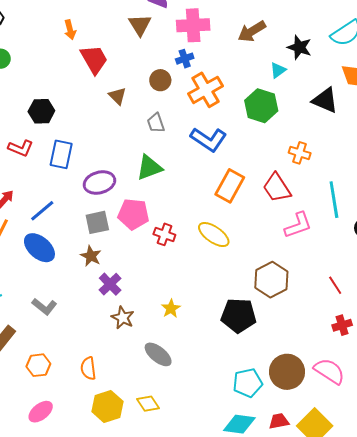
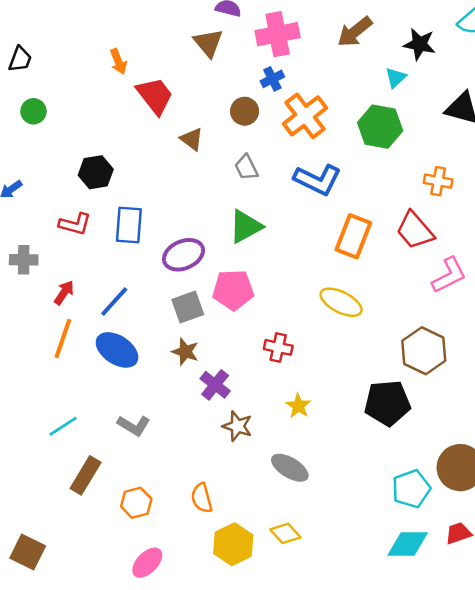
red cross: (164, 234) -> (278, 347), moved

